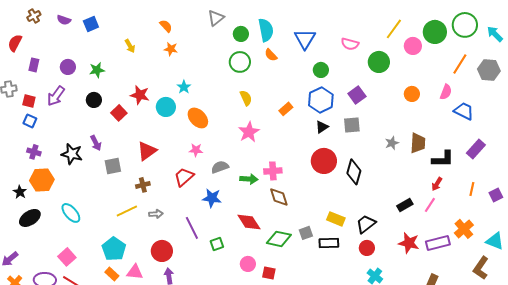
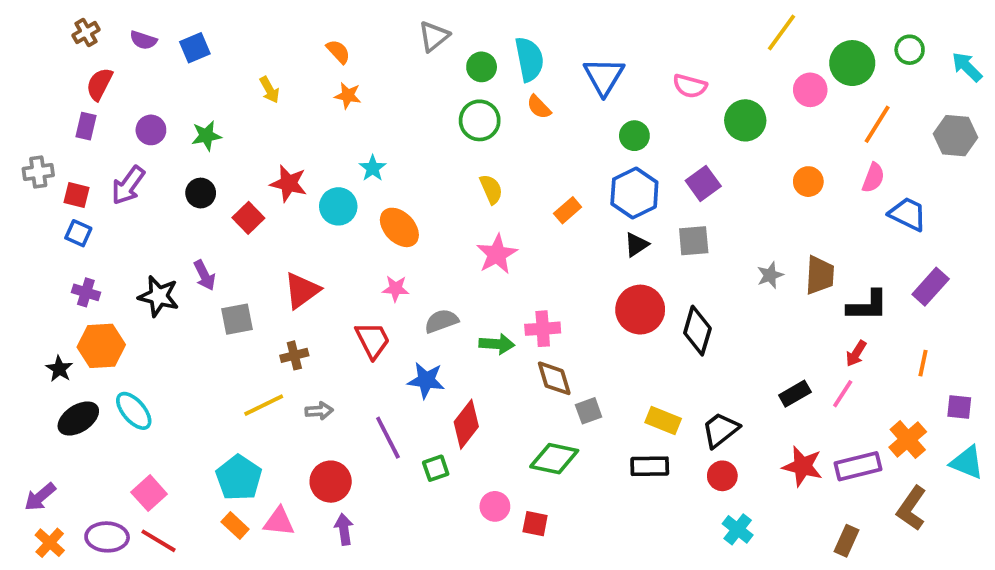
green circle: (465, 25) -> (910, 50), size x0.6
yellow line: (394, 29) -> (782, 32), moved
red semicircle: (15, 43) -> (99, 84), moved
orange line: (460, 64) -> (877, 124), moved
red trapezoid: (184, 177) -> (373, 340), turned 105
purple square: (496, 195) -> (959, 407), moved, turned 32
cyan ellipse: (71, 213) -> (134, 411), moved
red diamond: (249, 222) -> (466, 424), moved, turned 70
gray square: (306, 233) -> (589, 411), moved
brown L-shape: (481, 268) -> (911, 508), moved

